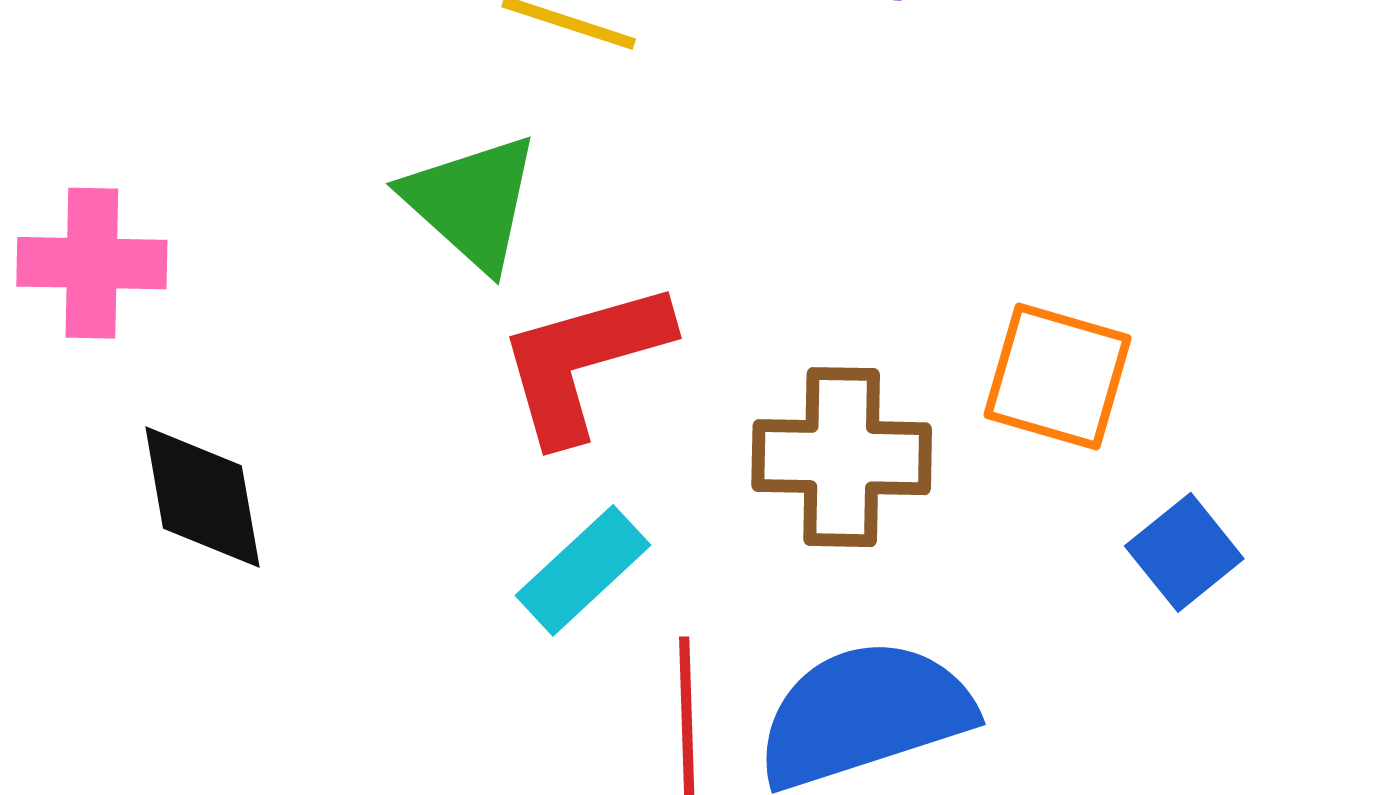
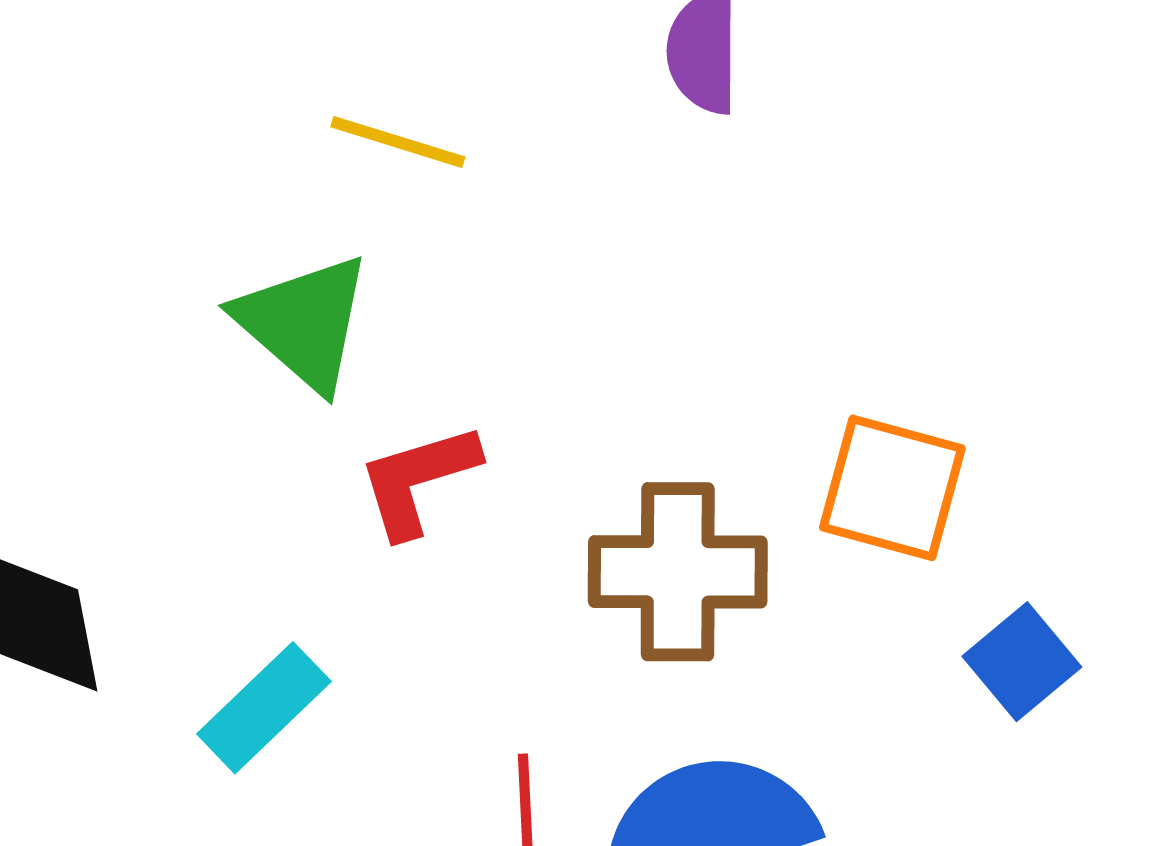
red L-shape: (583, 361) -> (418, 480), size x0.7
cyan rectangle: (583, 570) -> (264, 708), moved

